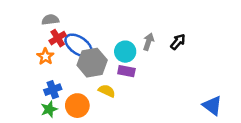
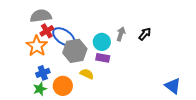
gray semicircle: (50, 20) -> (41, 16), size x1.5
orange star: (45, 56) -> (37, 46), size x1.5

